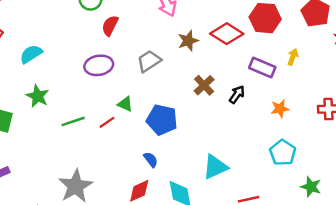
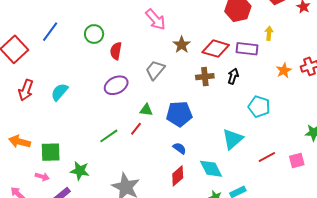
red diamond: (227, 34) -> (216, 49), moved
brown cross: (204, 85) -> (205, 77), turned -36
green star: (38, 96) -> (80, 171), moved
orange star: (280, 109) -> (284, 70), moved
cyan pentagon: (283, 153) -> (259, 107), moved

